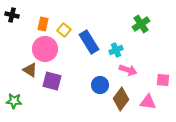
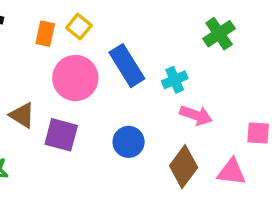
yellow square: (64, 30) -> (79, 27), moved
pink circle: (45, 49) -> (75, 78), moved
blue circle: (100, 85) -> (129, 142), moved

